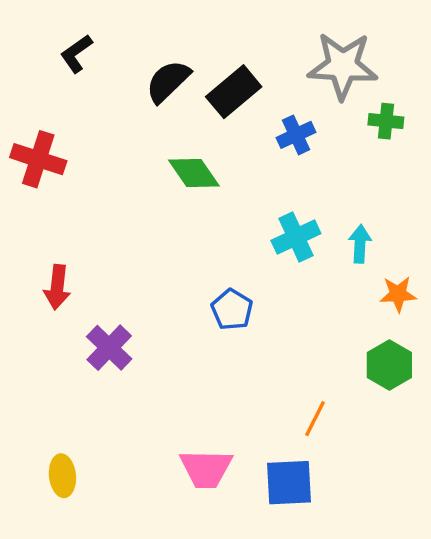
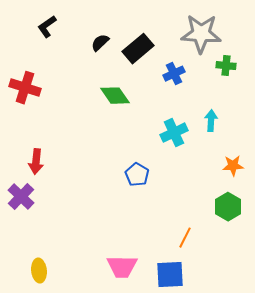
black semicircle: (168, 81) -> (100, 43), size x0.7
cyan arrow: (360, 244) -> (211, 121), moved
purple cross: (109, 348) -> (21, 197), moved

